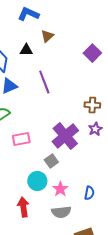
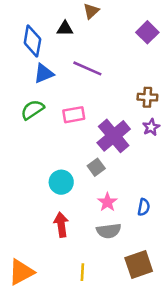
purple line: (44, 82) -> (87, 68), turned -45
pink rectangle: (21, 139) -> (74, 115), moved
cyan circle: (37, 181) -> (61, 182), moved

